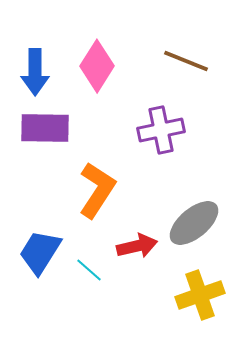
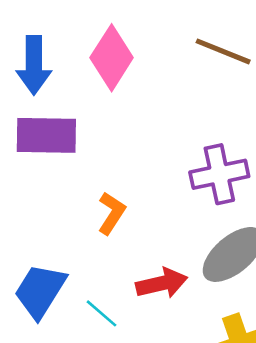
purple cross: (161, 130) -> (219, 174), moved
orange L-shape: (97, 190) -> (112, 213), size x0.6

